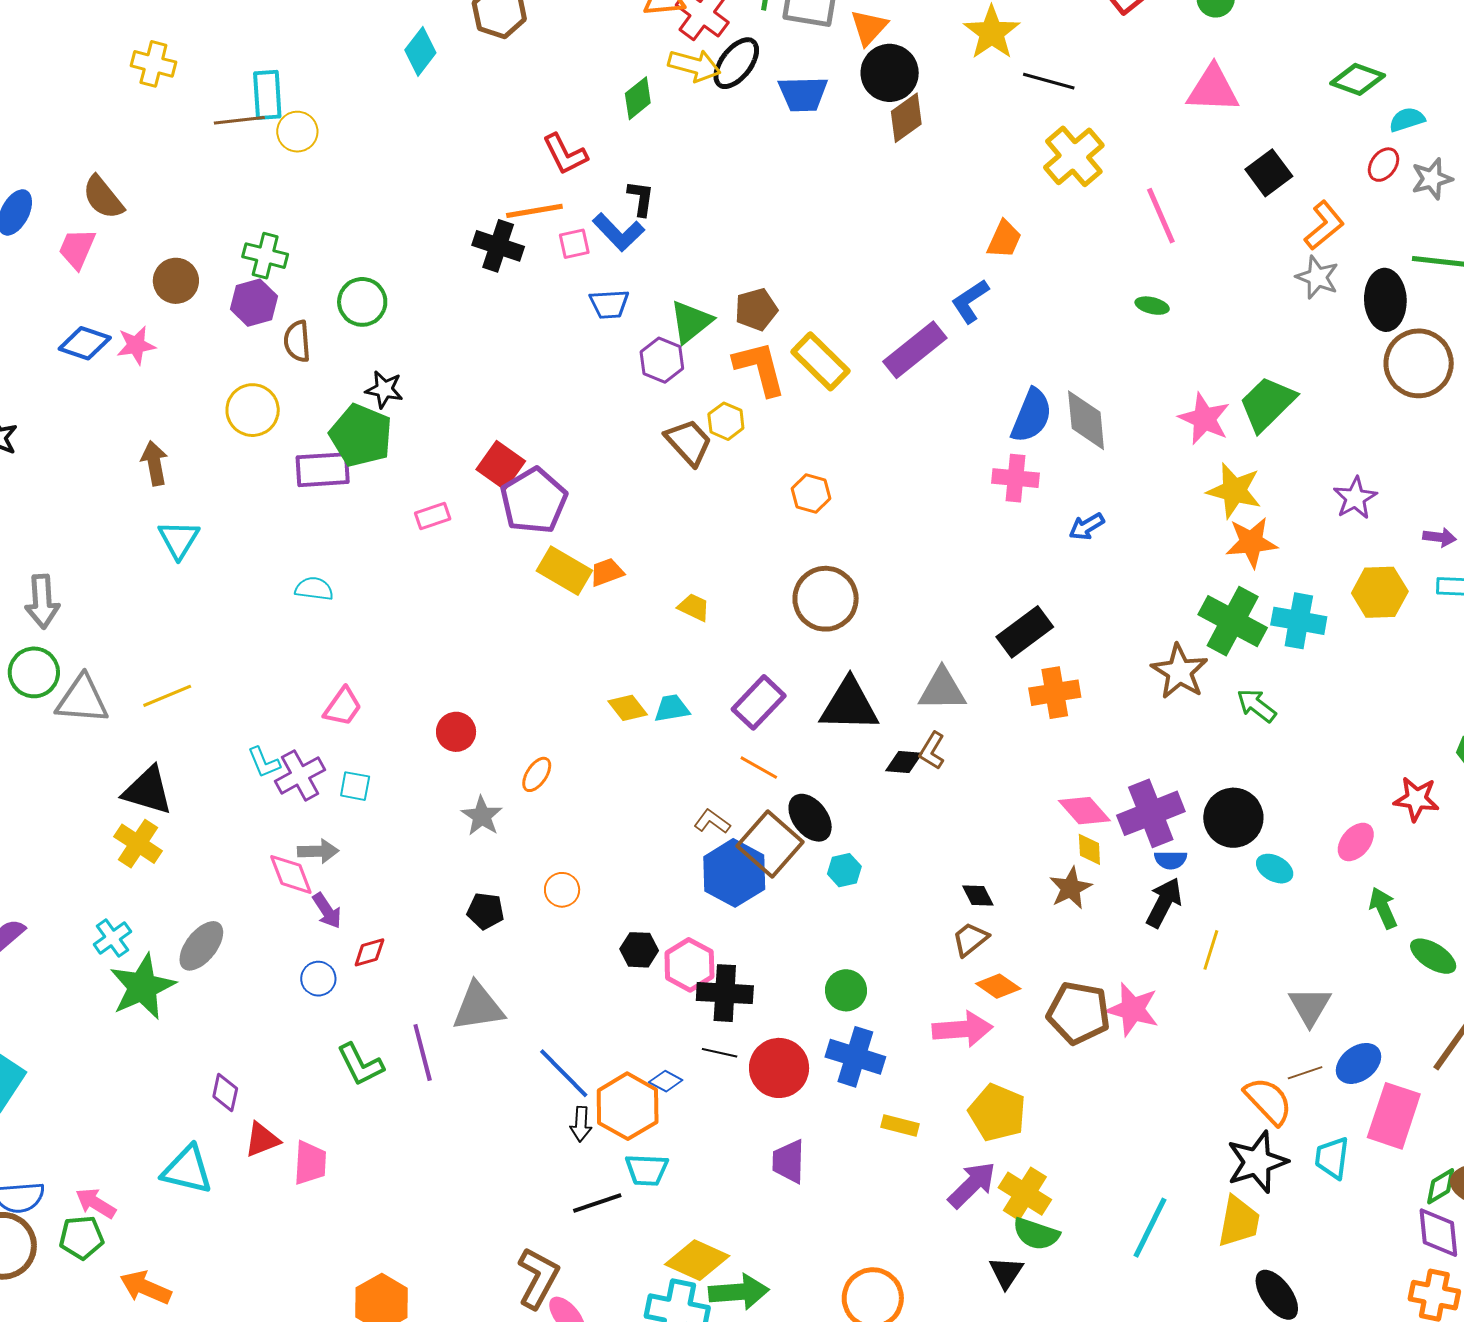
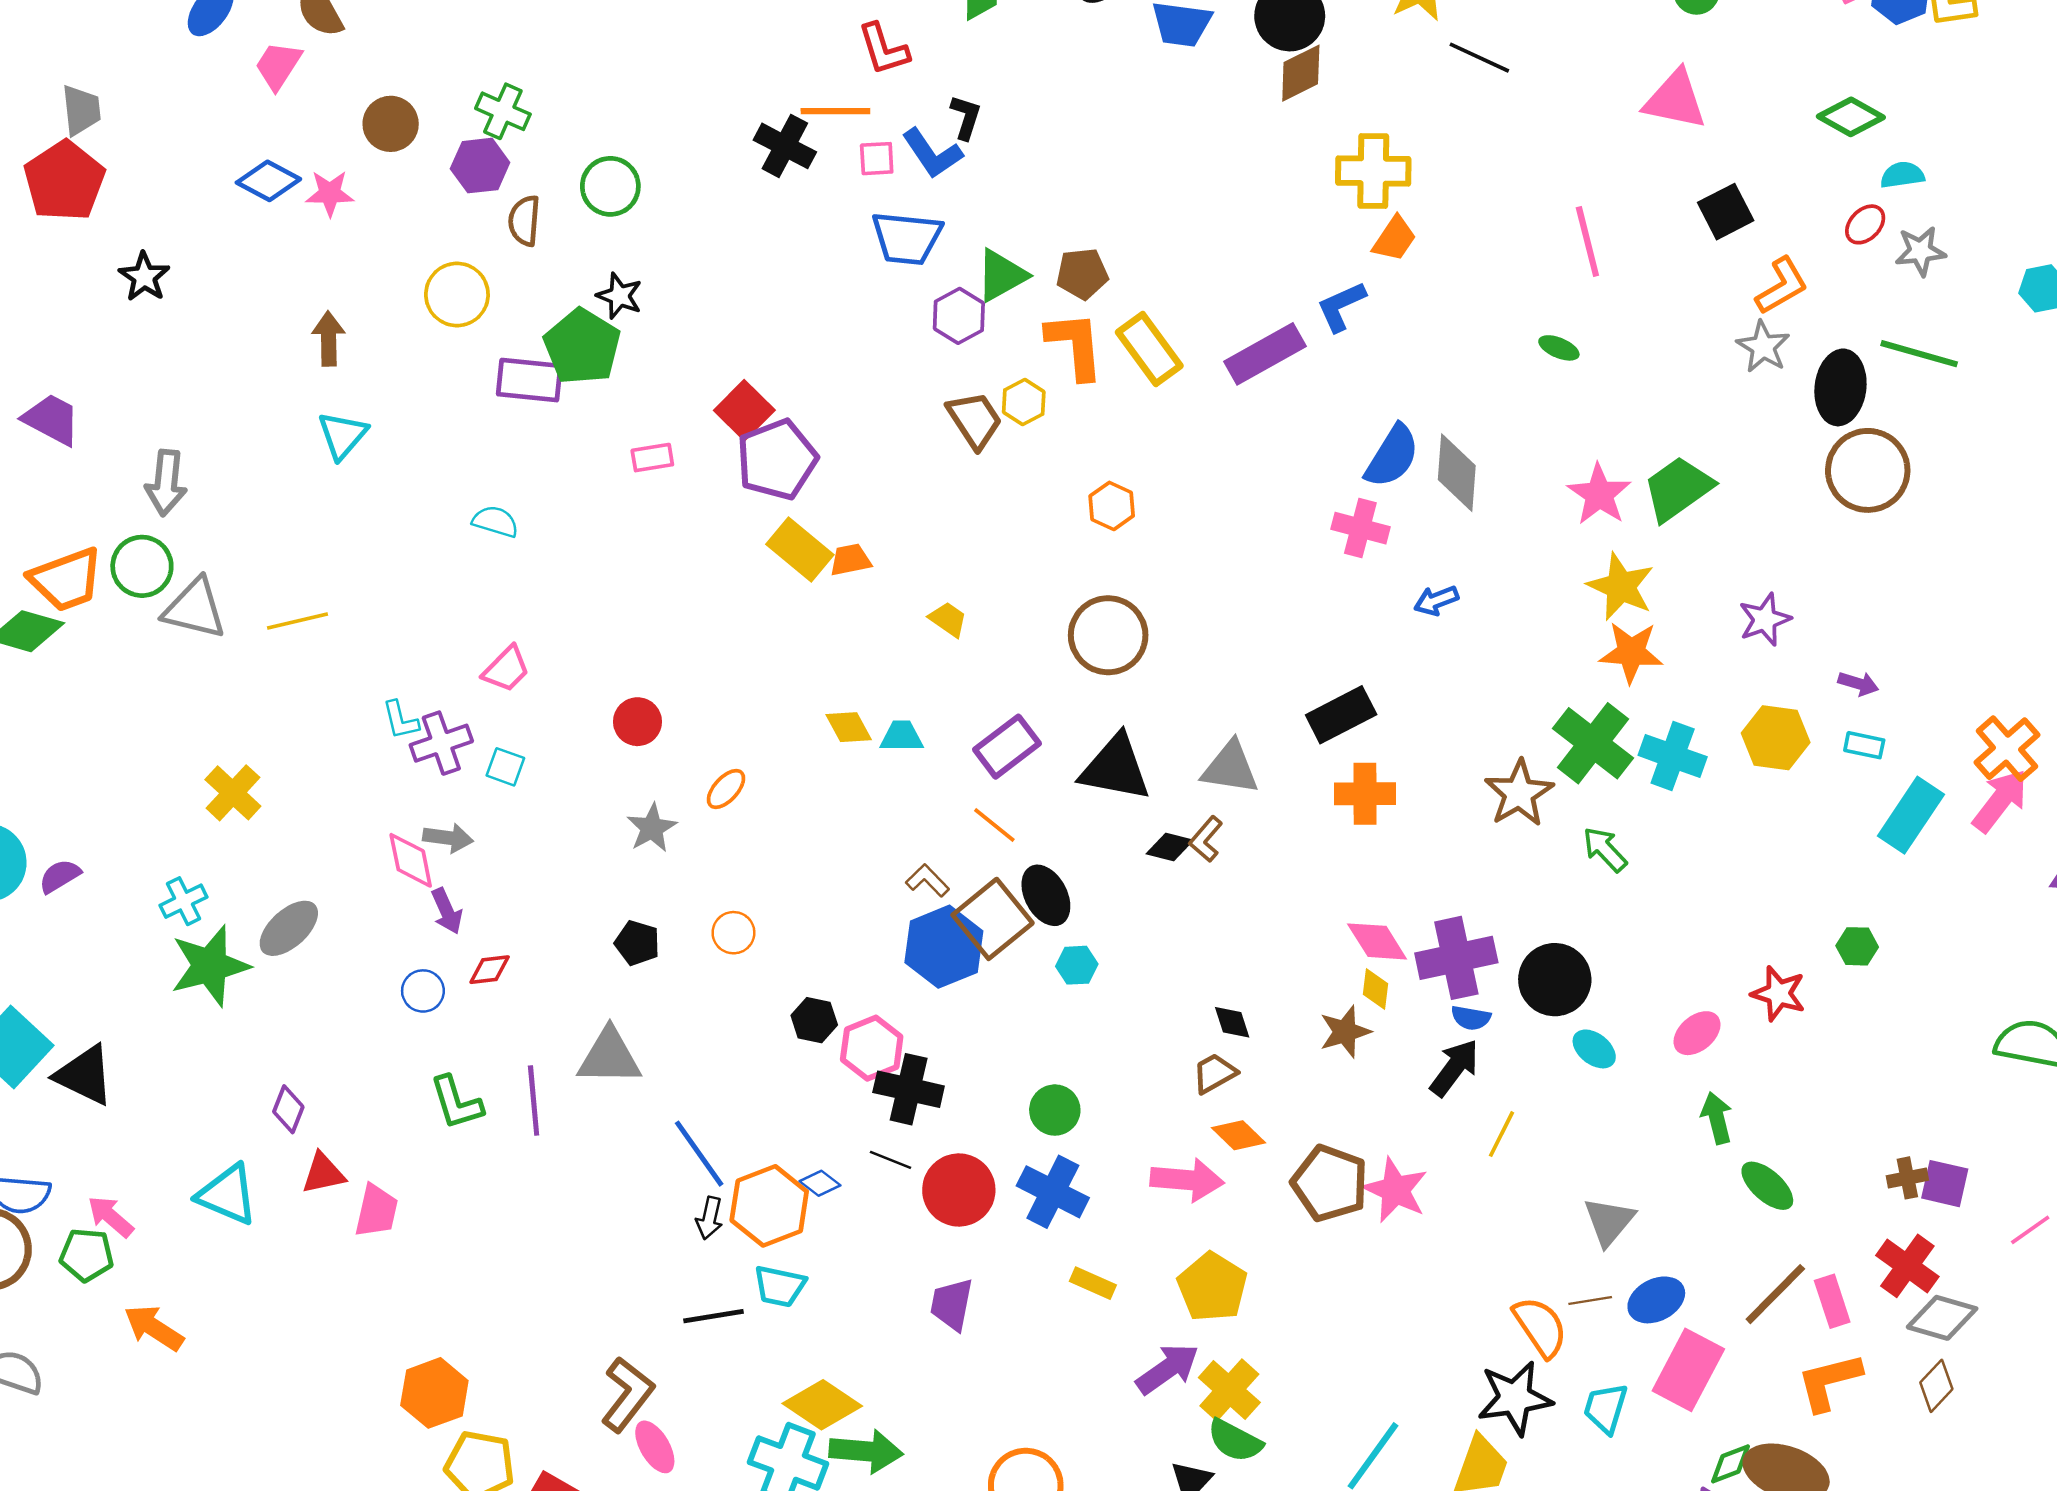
yellow cross: (1074, 156) -> (1373, 171), moved, turned 32
blue trapezoid: (609, 304) -> (907, 238), size x1.5
black triangle: (148, 791) -> (85, 1075), moved

